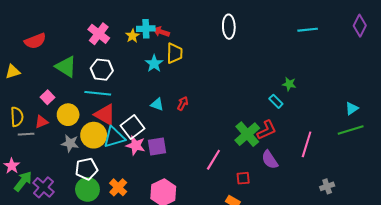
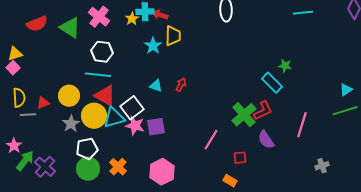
green triangle: (66, 67) -> (70, 28), moved
pink square: (48, 97) -> (13, 68), moved
cyan rectangle: (276, 101) -> (272, 83), size x1.5
gray star: (70, 143) -> (71, 124), turned 30

